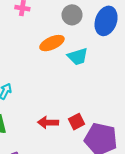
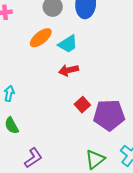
red arrow: (48, 122) -> (69, 70), moved

